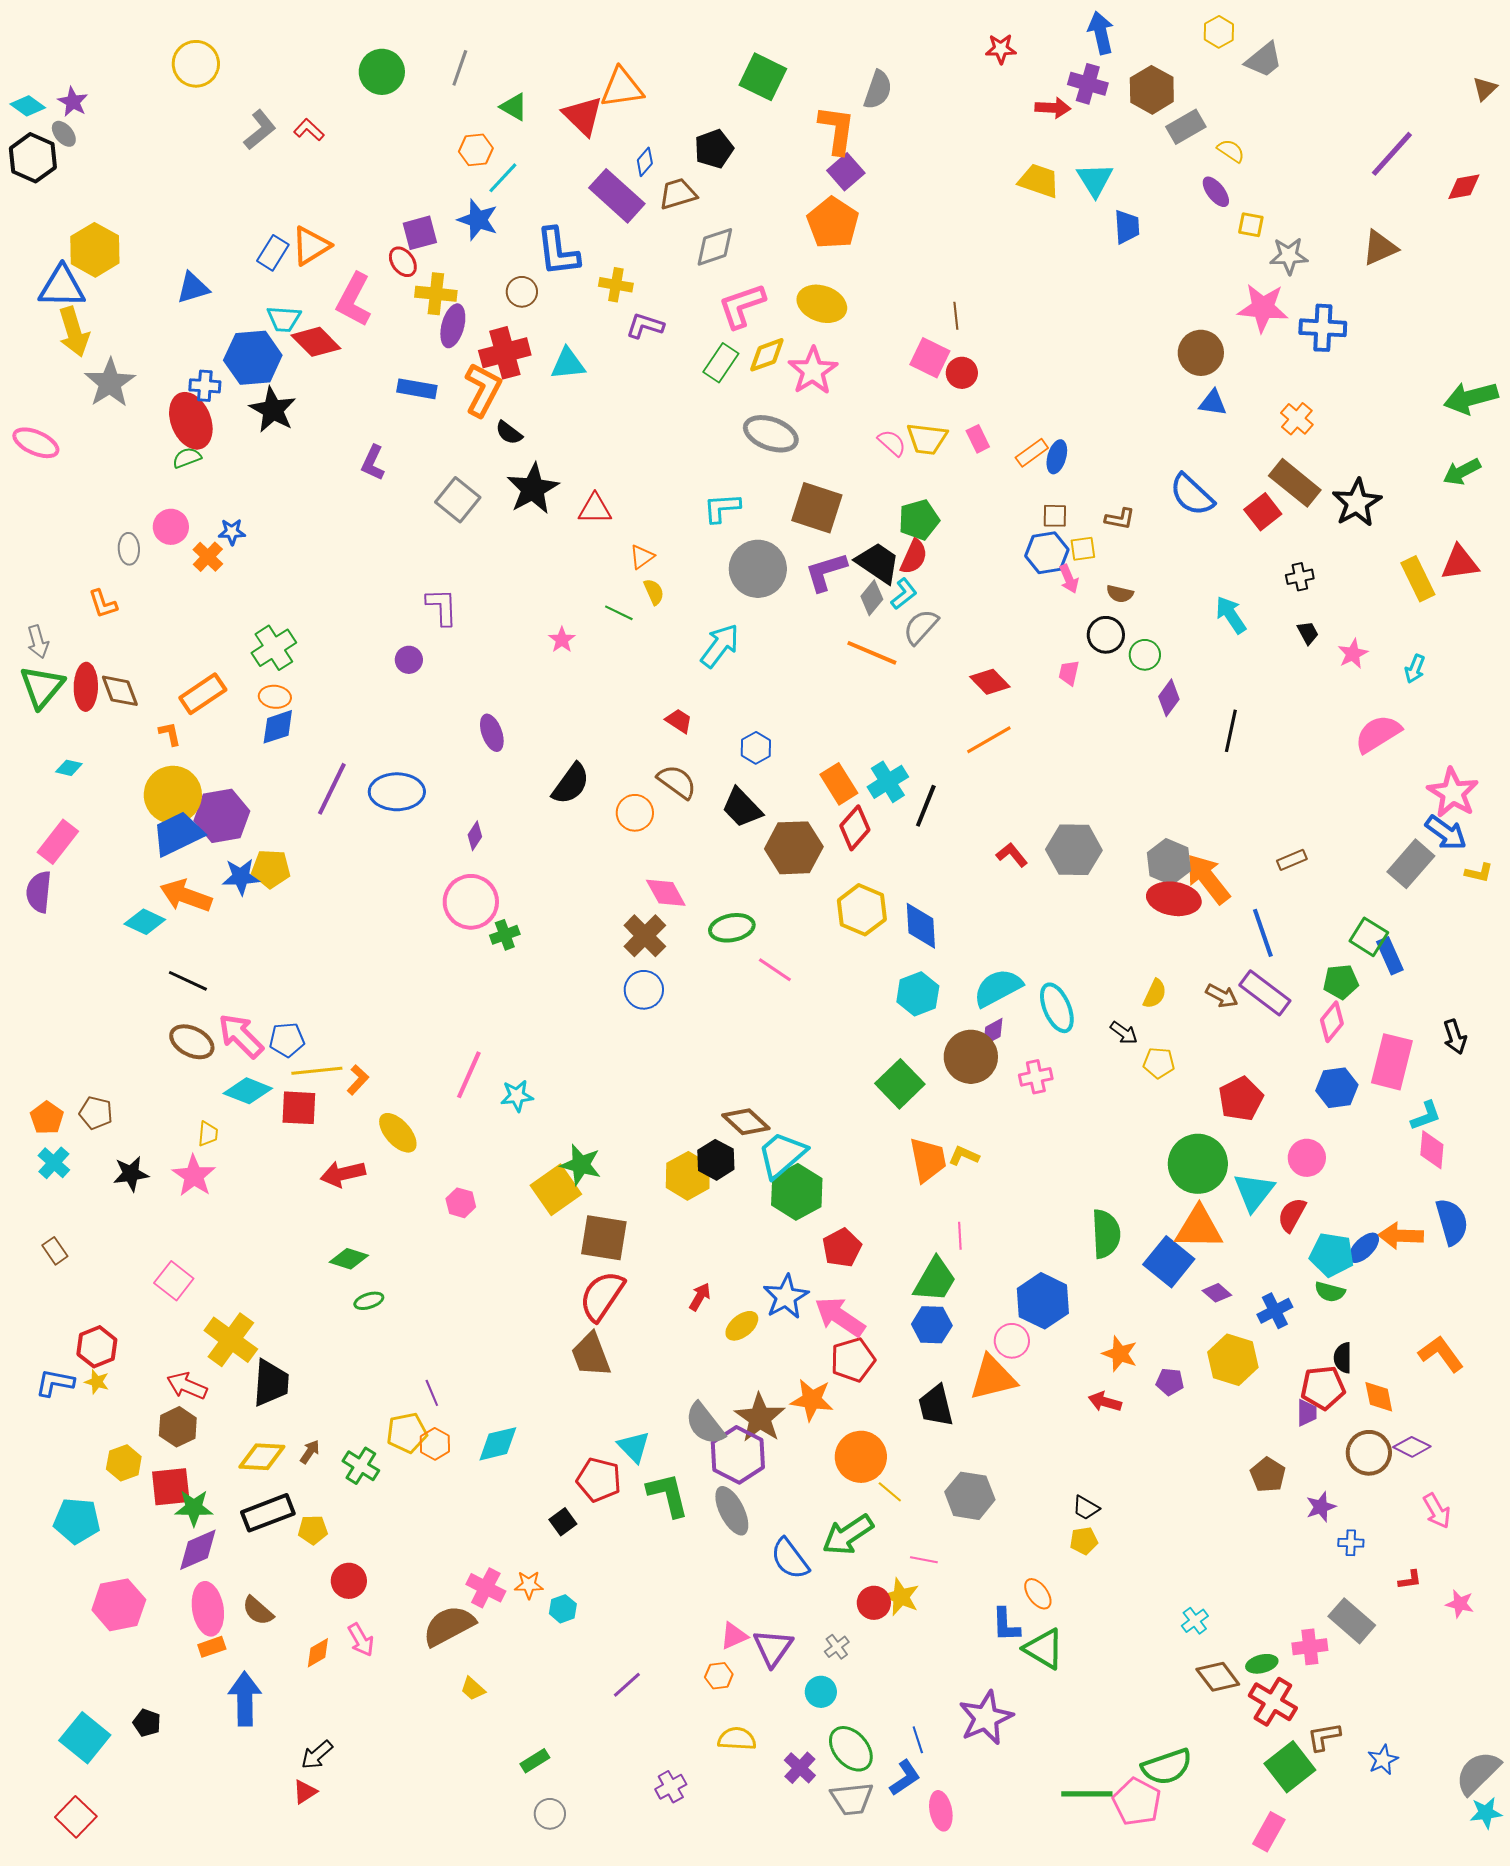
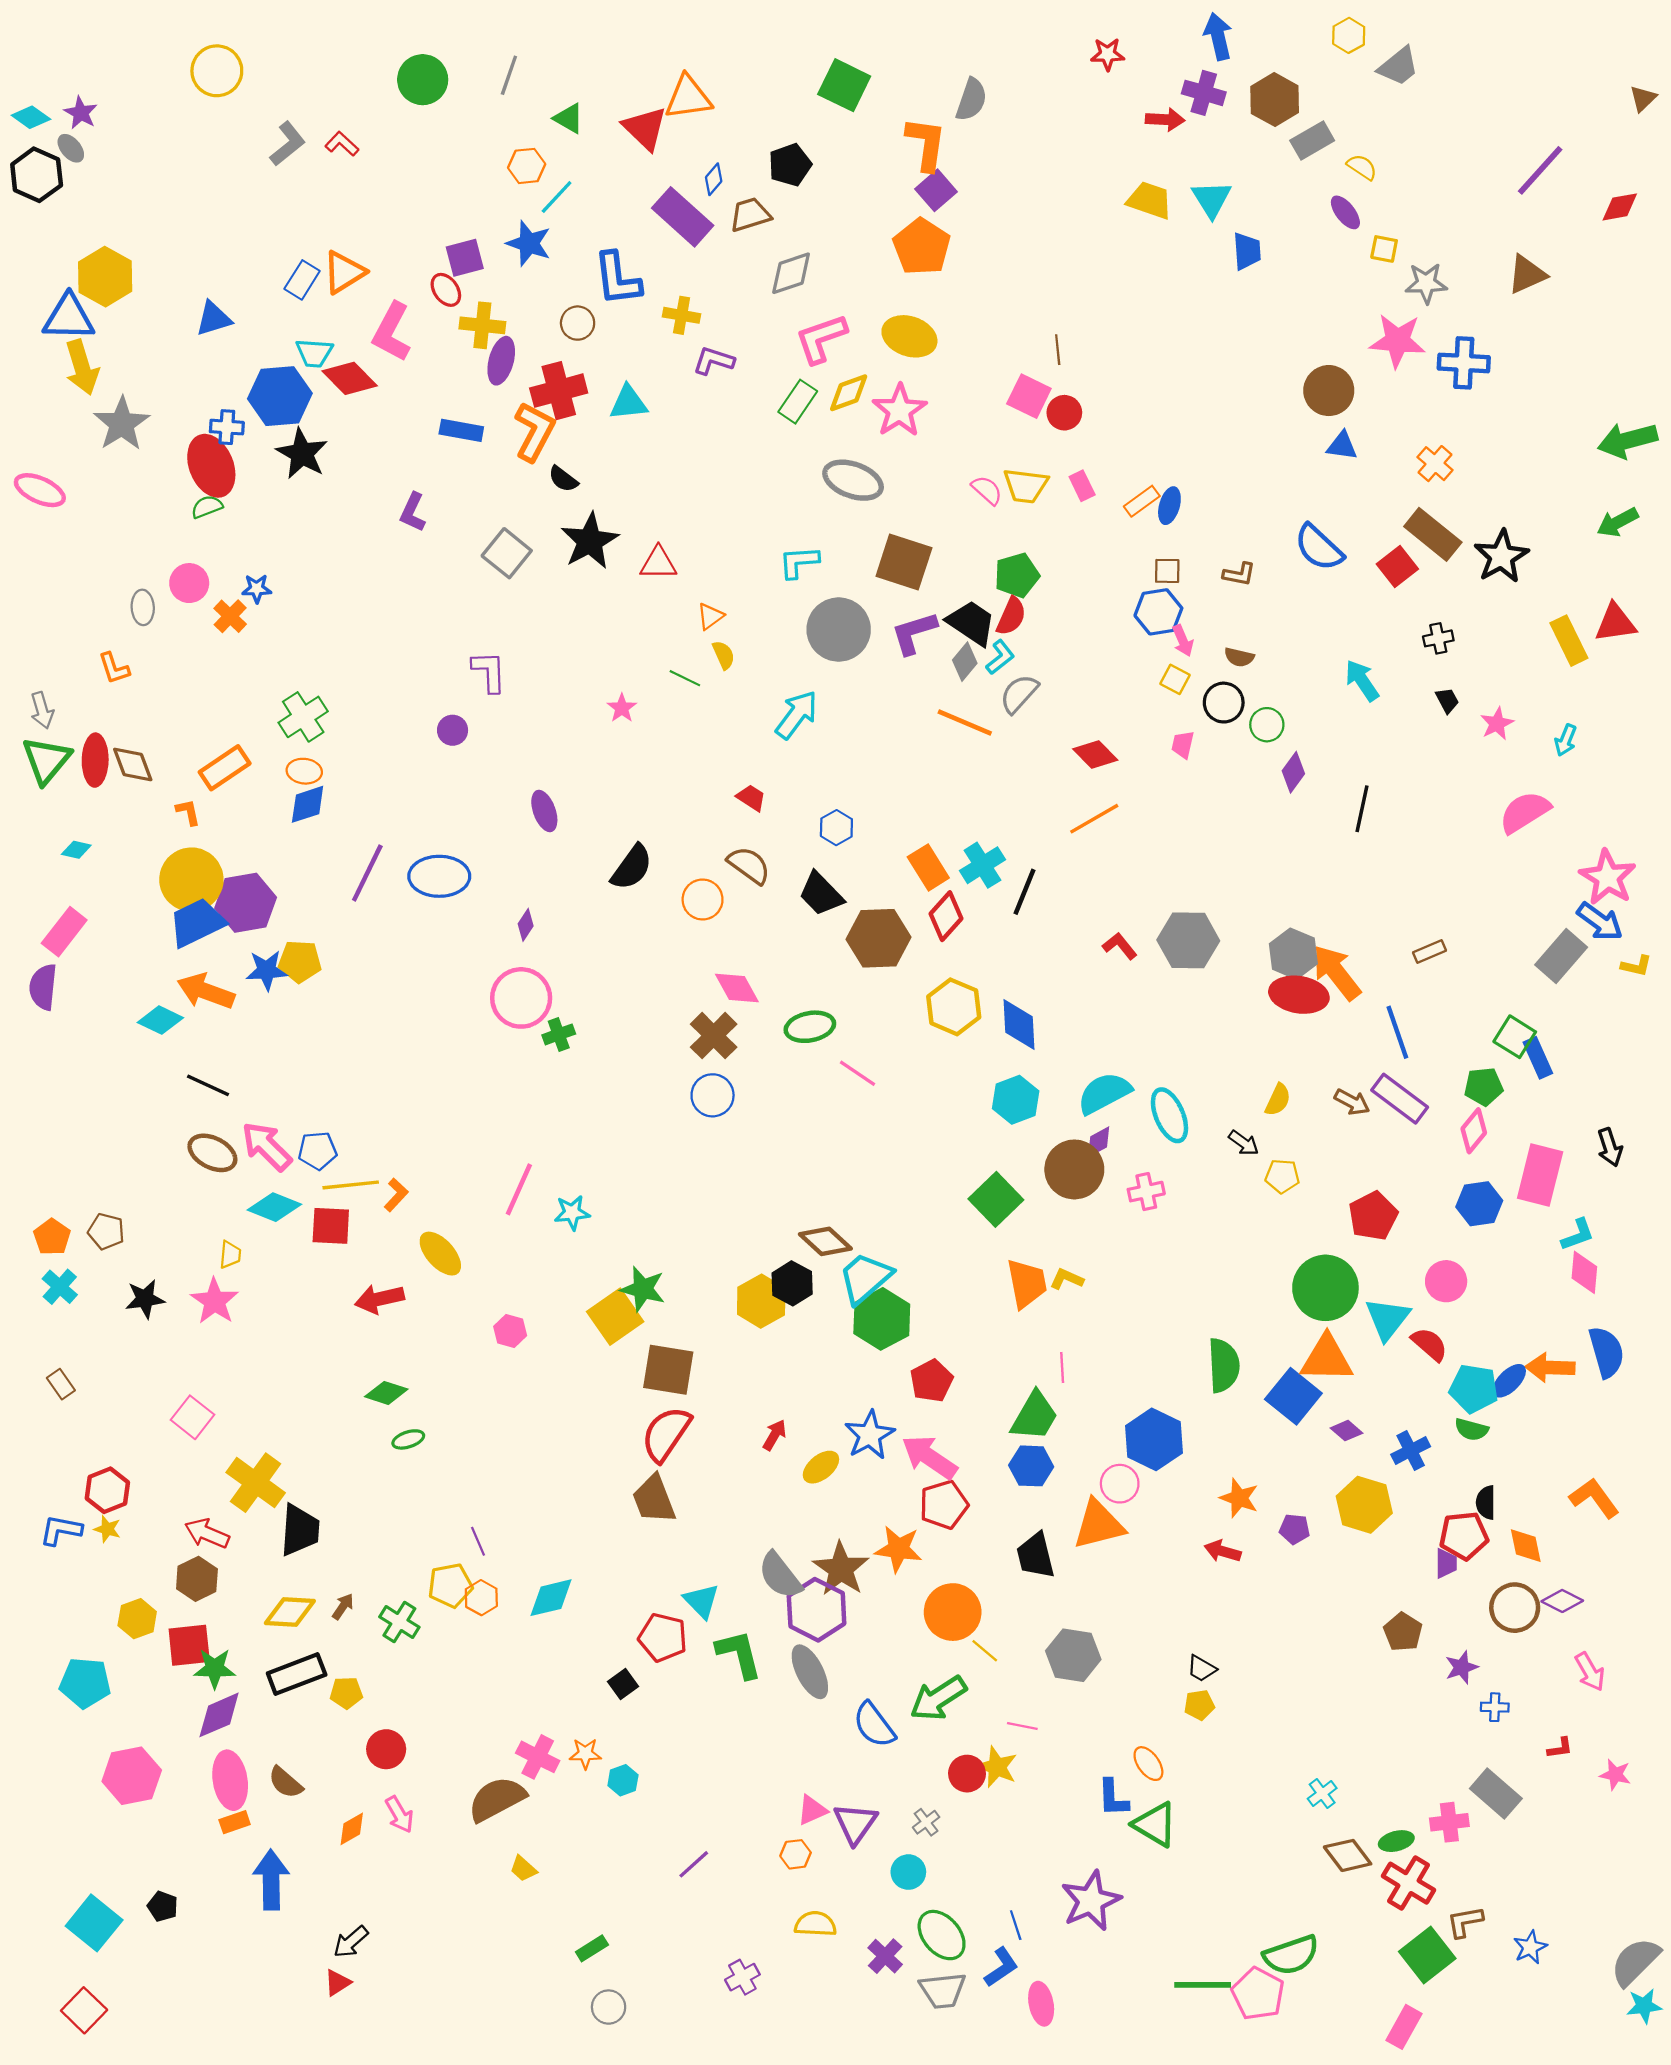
yellow square: (1083, 549) -> (1175, 679), moved, turned 36
red semicircle: (1292, 1215) -> (1429, 1344), turned 102

